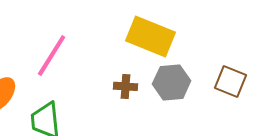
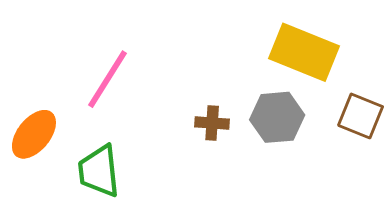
yellow rectangle: (151, 36) -> (304, 52), moved

